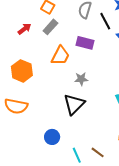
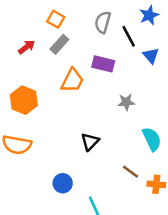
gray star: (81, 79) -> (126, 102), moved
black triangle: (74, 104) -> (90, 142), size x0.7
brown line: (98, 152) -> (130, 172), moved

